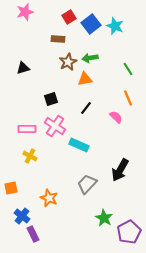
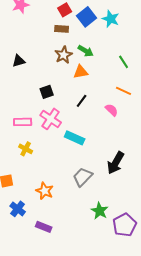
brown rectangle: (58, 39) -> (62, 29), moved
green arrow: (90, 58) -> (86, 51), turned -140
orange line: (128, 98) -> (124, 91), turned -42
purple rectangle: (33, 234) -> (44, 227), moved, turned -42

